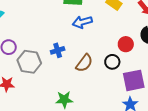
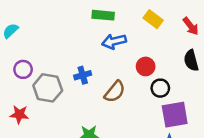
red circle: (126, 44) -> (146, 66), moved
black circle: (112, 62) -> (160, 88), moved

